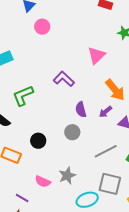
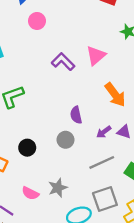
purple L-shape: (64, 79) -> (63, 62), moved
purple arrow: (105, 112) -> (104, 132), moved
gray square: (110, 184) -> (105, 199), turned -35

